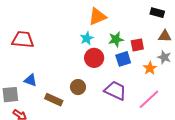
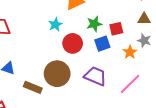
cyan star: (87, 38) -> (55, 25), moved
brown circle: (78, 87) -> (57, 74), size x1.6

